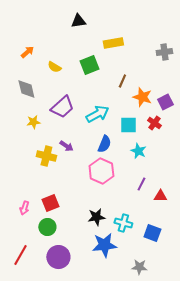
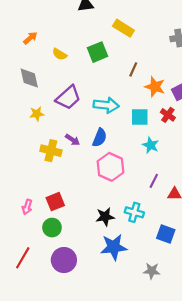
yellow rectangle: (113, 43) -> (123, 28), turned 42
cyan arrow: (97, 114) -> (106, 105), turned 35
blue semicircle: (104, 144) -> (100, 138), moved
cyan cross: (123, 223) -> (134, 212), moved

